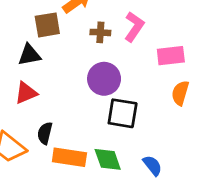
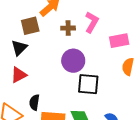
black triangle: (29, 55) -> (19, 48), turned -30

